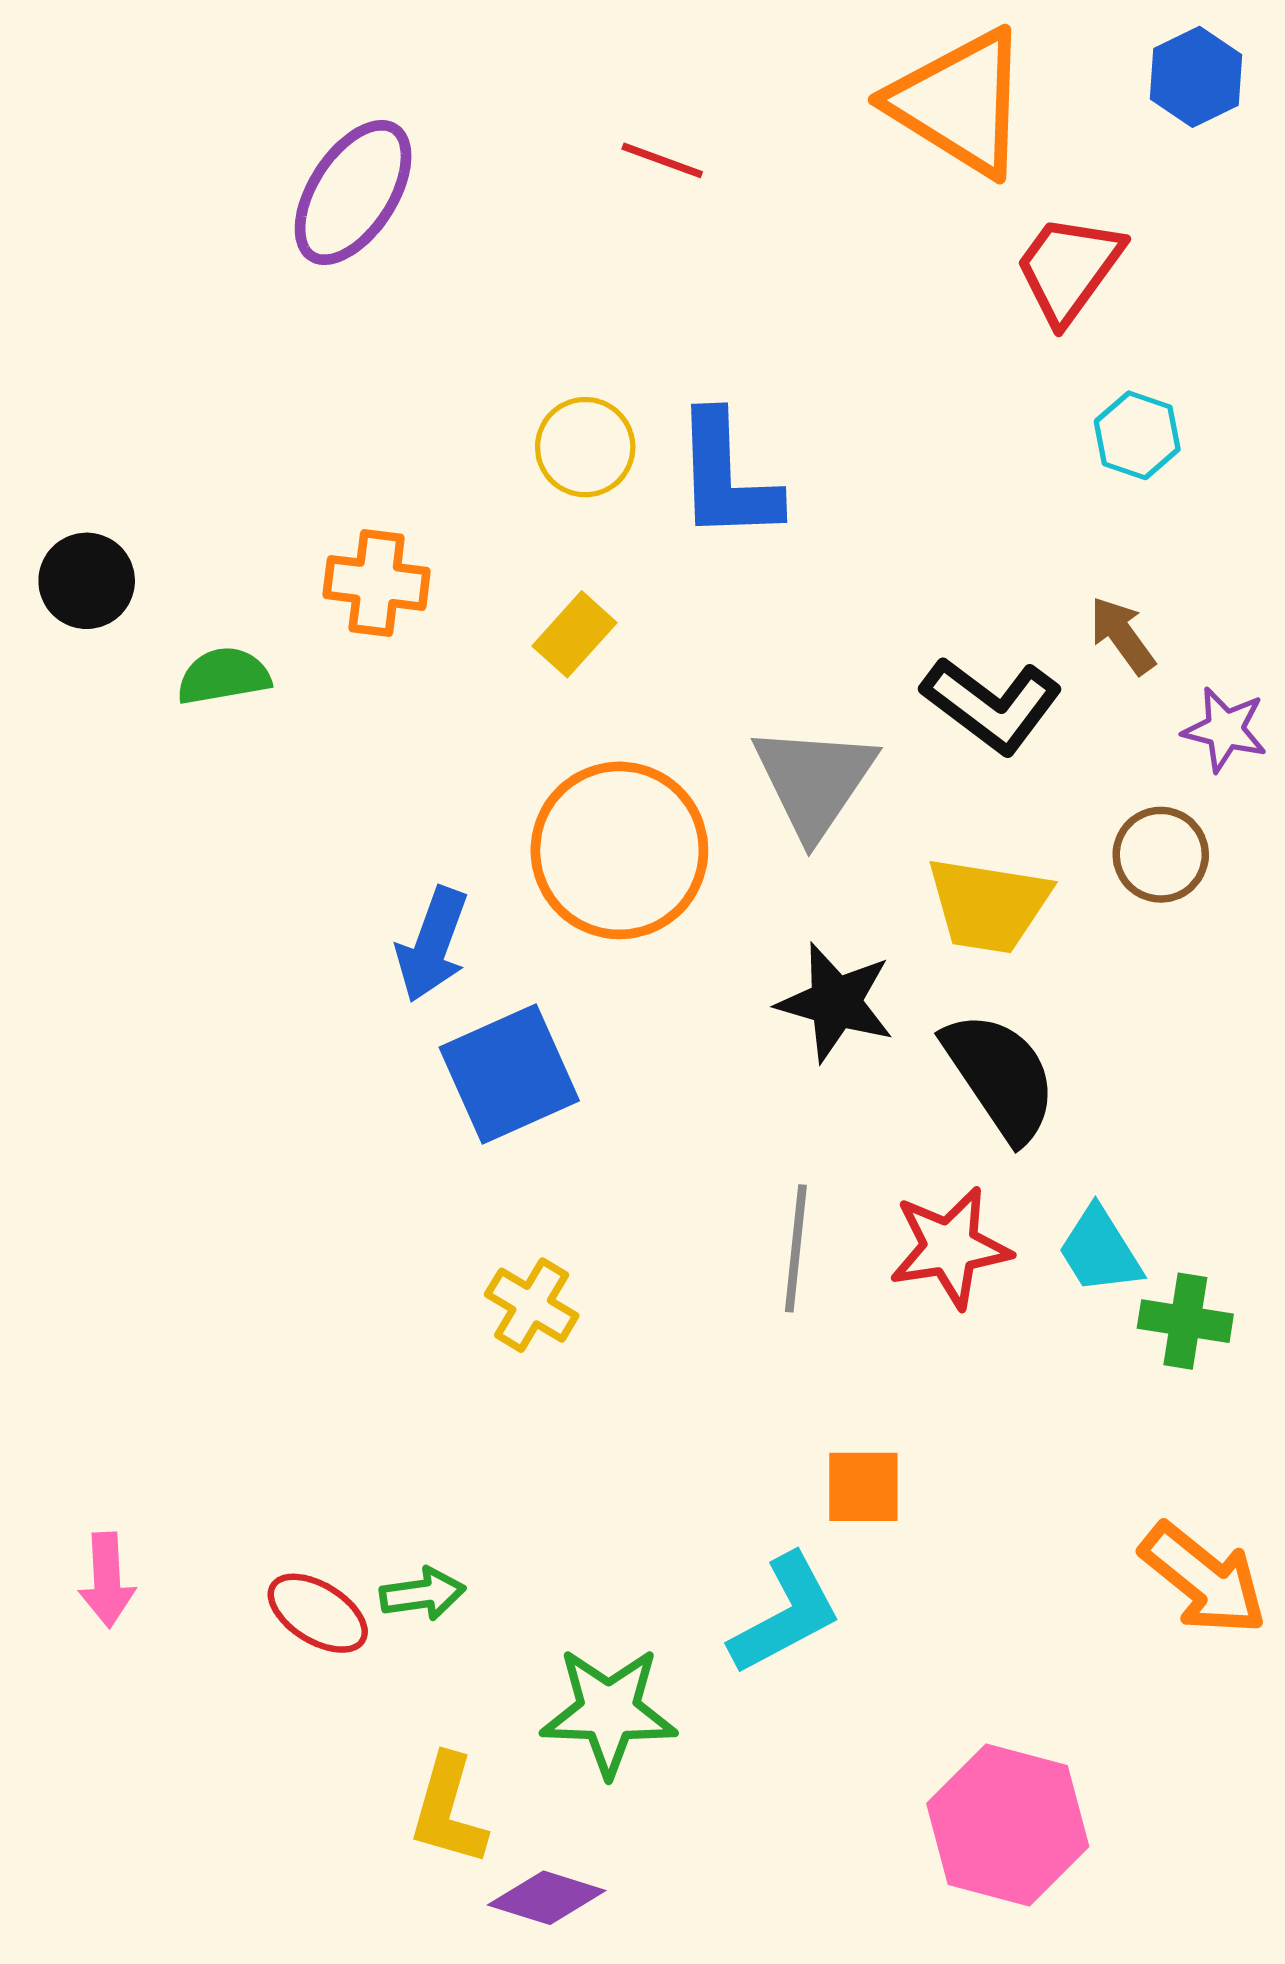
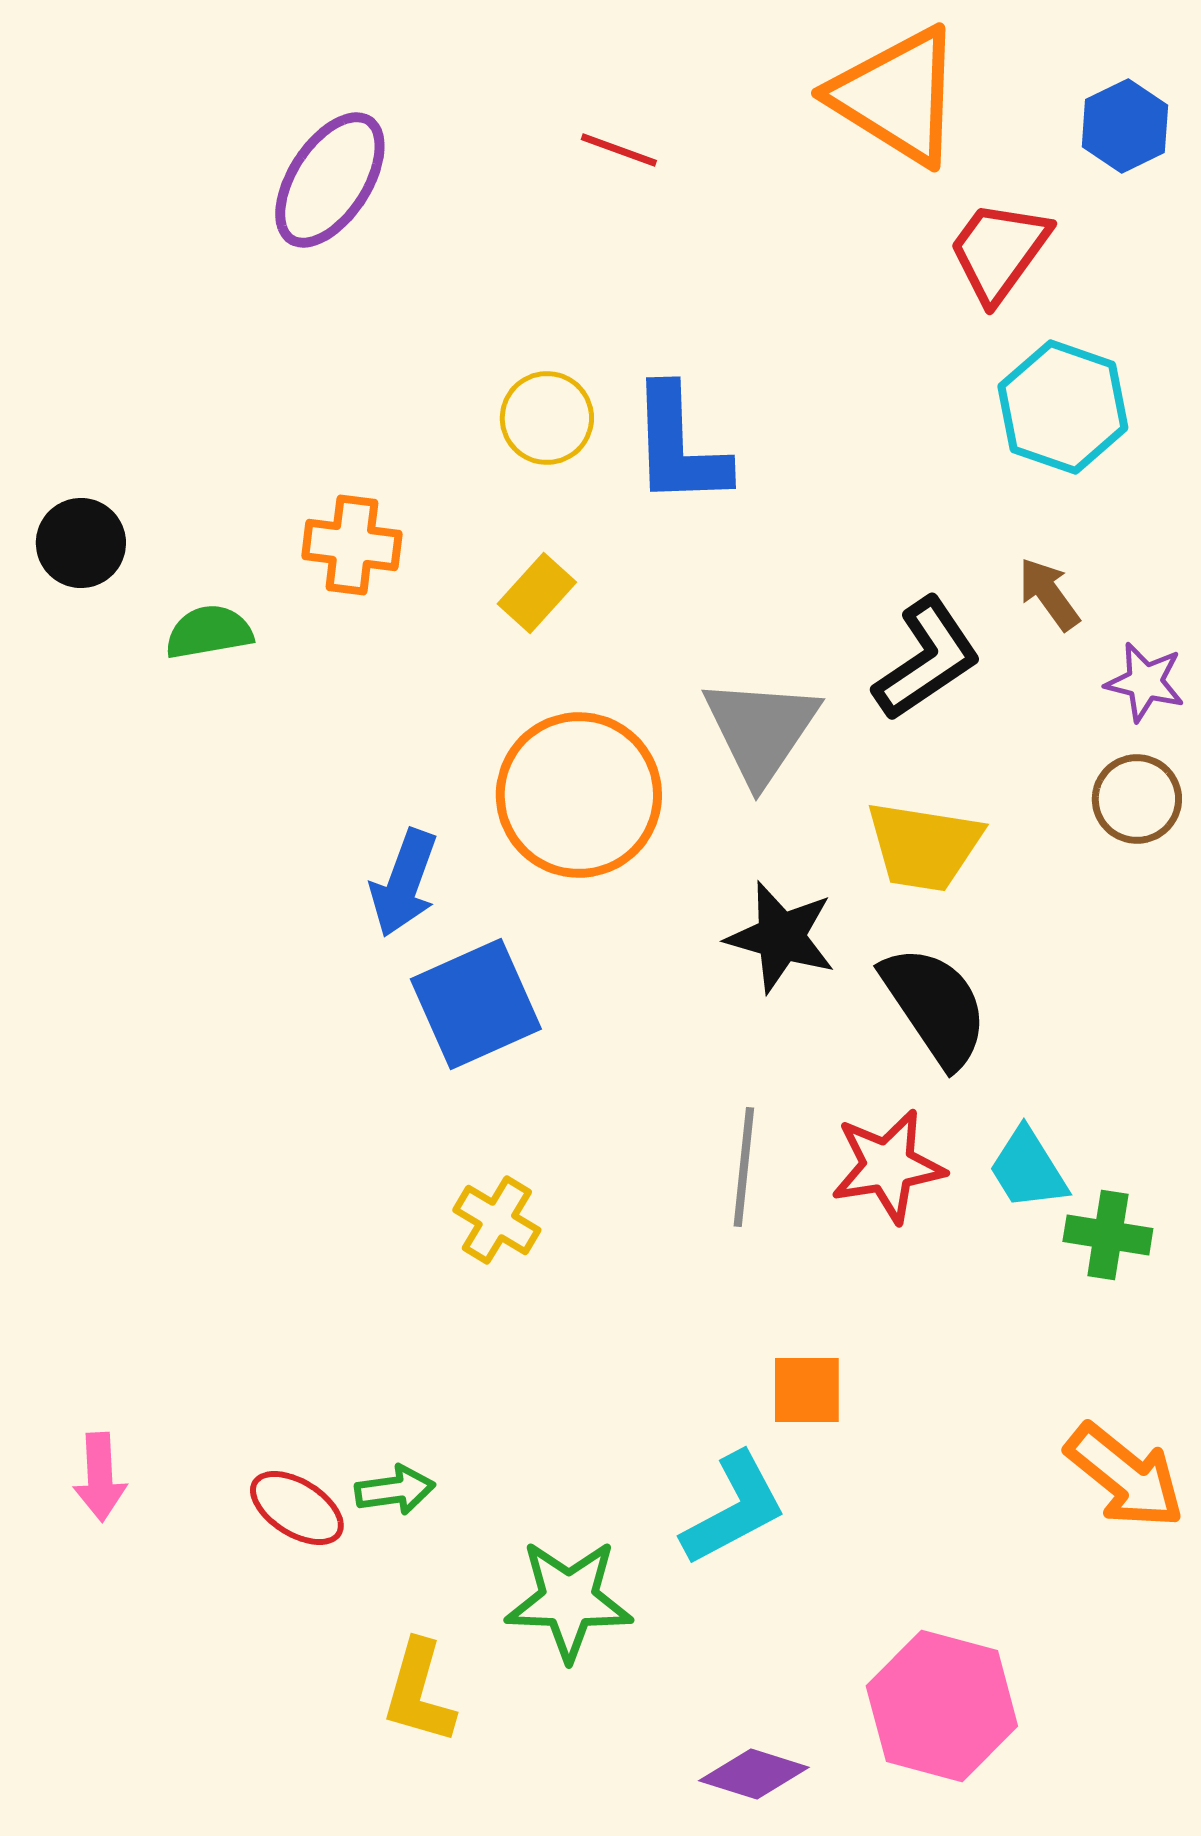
blue hexagon: (1196, 77) -> (1125, 126), moved
cyan hexagon: (1137, 435) -> (1063, 407), size x1.6
black L-shape: (992, 705) -> (927, 659), turned -71
brown circle: (1161, 855) -> (1137, 799), moved
purple diamond: (547, 1898) -> (754, 1774), moved

